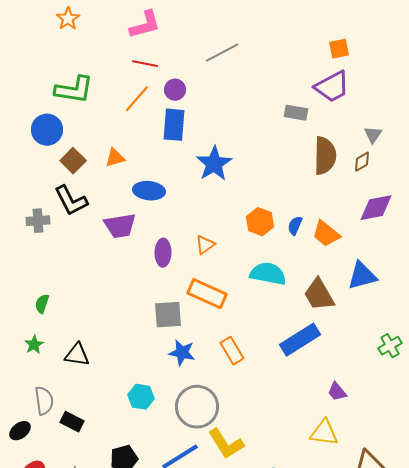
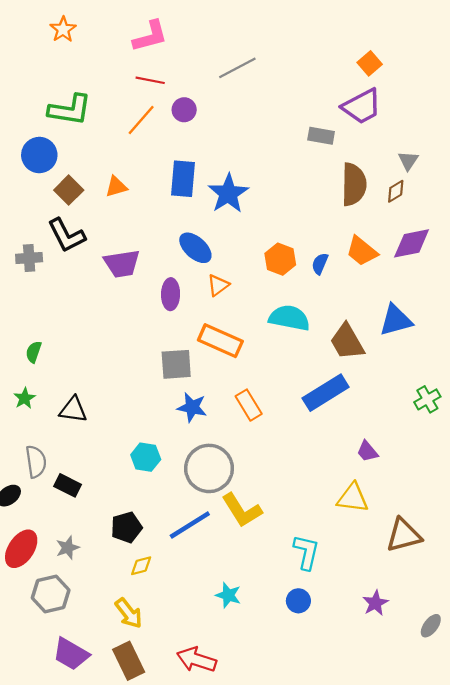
orange square: (339, 49) -> (370, 63), turned -30
blue rectangle: (174, 125) -> (183, 179), moved
blue ellipse: (149, 191) -> (195, 248), moved, turned 36
orange trapezoid: (326, 234) -> (362, 251), moved

